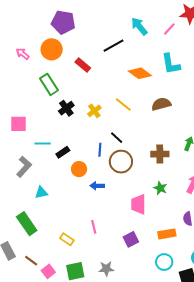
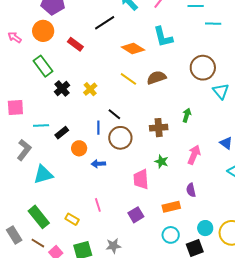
yellow line: (123, 105) -> (128, 79), moved
cyan triangle: (41, 193) -> (43, 174), size x1.5
green rectangle: (27, 224) -> (39, 217), moved

